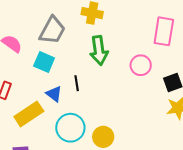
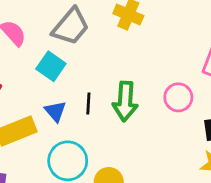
green arrow: (99, 50) -> (125, 101), moved

